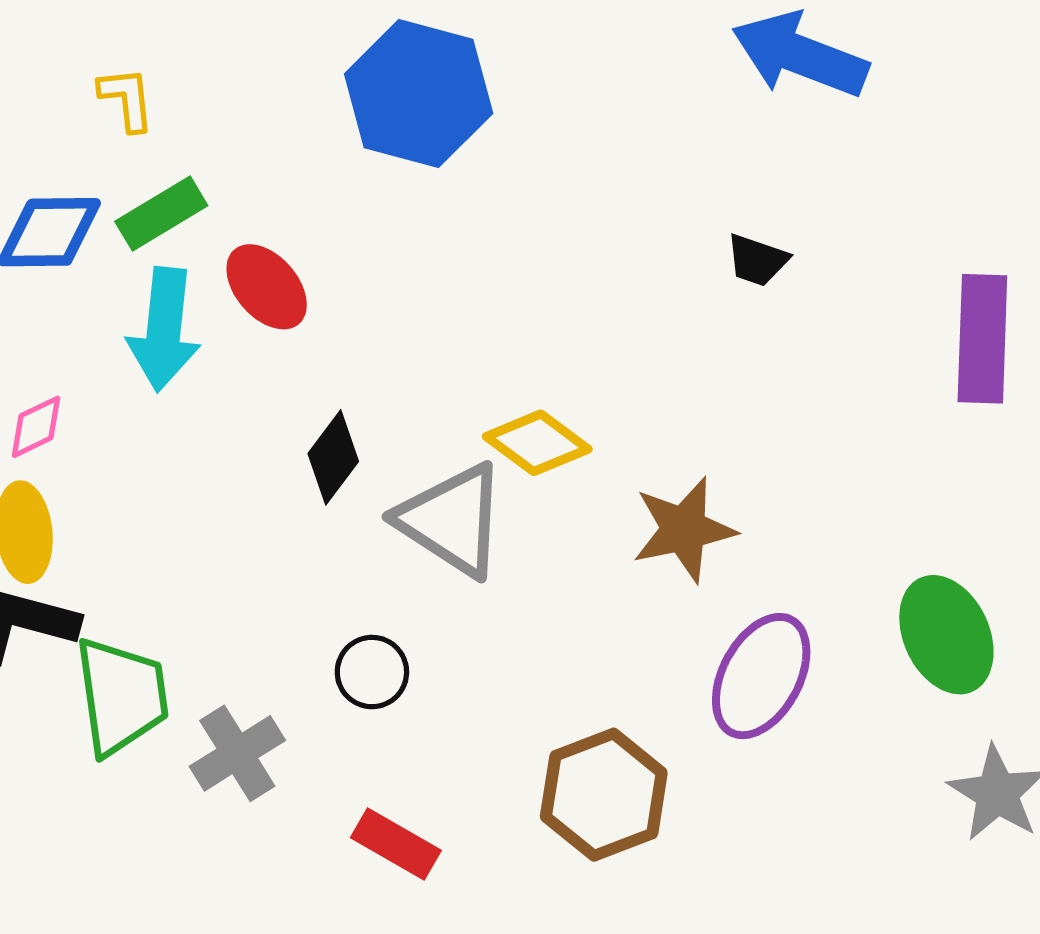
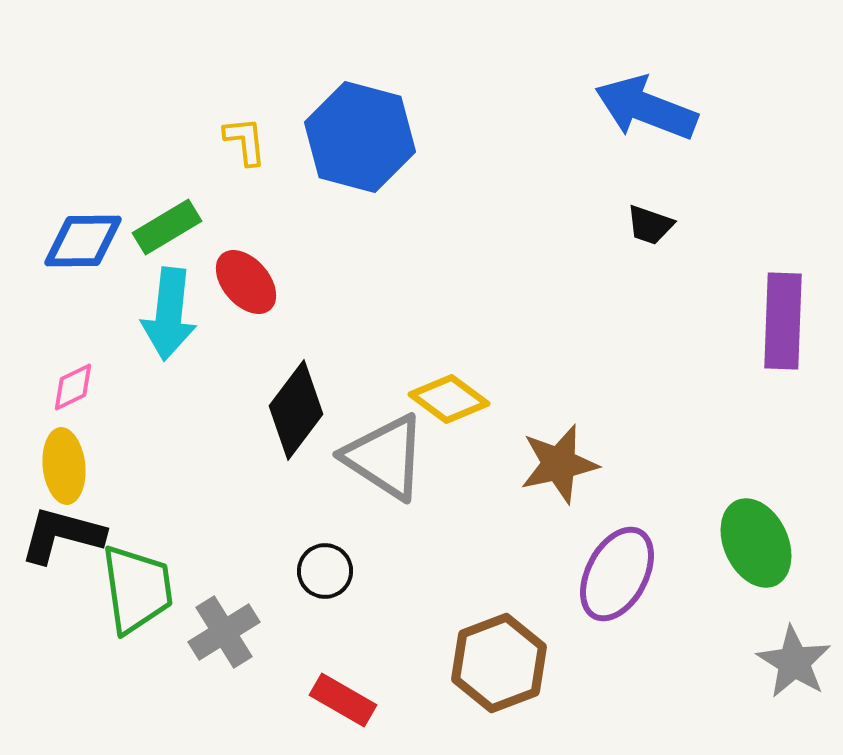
yellow L-shape: (127, 99) -> (245, 141), moved
black trapezoid: (757, 260) -> (650, 225), moved
black diamond: (333, 457) -> (296, 410), size x1.4

